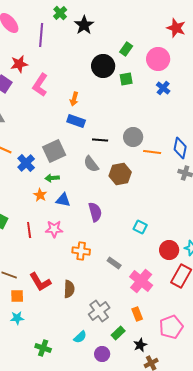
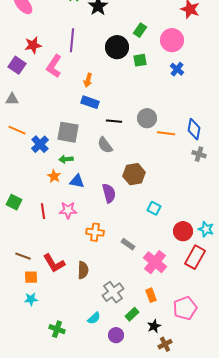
purple line: (41, 35) -> (72, 40), moved
gray square: (54, 151) -> (68, 132), turned 35
brown hexagon: (120, 174) -> (134, 174), moved

